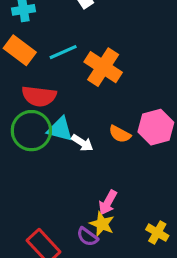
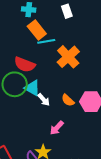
orange rectangle: (20, 50) -> (37, 30), moved
pink arrow: (108, 203) -> (57, 128), moved

